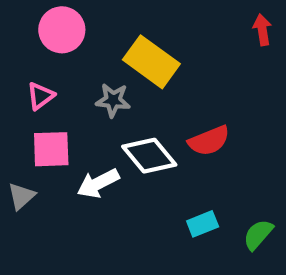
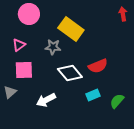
white arrow: (98, 183) -> (46, 100), moved
cyan rectangle: (203, 224) -> (93, 95), moved
green semicircle: (258, 235) -> (117, 101), moved

